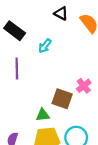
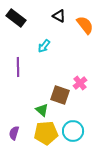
black rectangle: (15, 31) -> (16, 18), moved
green triangle: (43, 115) -> (42, 110), turned 48

